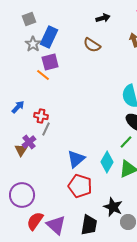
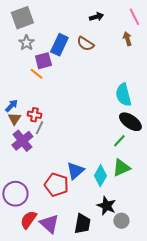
gray square: (29, 19) -> (22, 18), size x1.6
blue rectangle: (49, 37) -> (59, 45), moved
purple cross: (29, 142) -> (22, 141), size x1.5
brown triangle: (21, 150) -> (14, 119), moved
blue triangle: (76, 159) -> (75, 171), moved
cyan diamond: (107, 162) -> (100, 176), moved
red pentagon: (80, 186) -> (56, 185), moved

